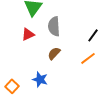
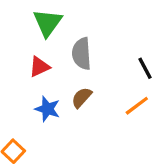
black line: (93, 35) -> (145, 68), turned -64
blue star: (40, 79) -> (47, 109), moved

